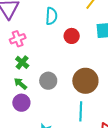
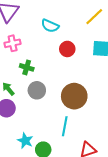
cyan semicircle: (51, 16) -> (50, 26), turned 102
green cross: (22, 62) -> (27, 67), moved, turned -32

